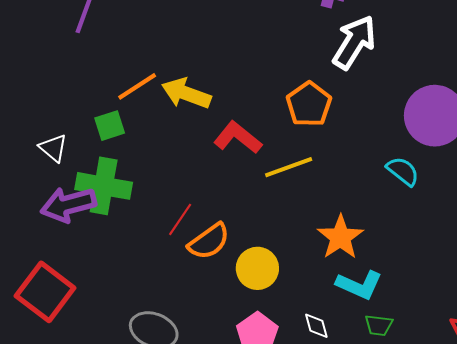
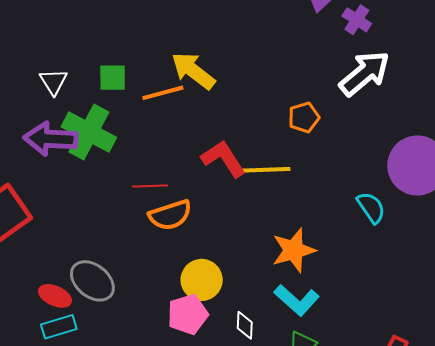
orange line: (137, 86) -> (163, 93), moved
orange pentagon: (309, 104) -> (304, 117), size x0.7
red L-shape: (238, 138) -> (223, 159), moved
red line: (180, 219) -> (150, 186), turned 36
yellow circle: (257, 268) -> (202, 280), moved

